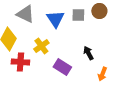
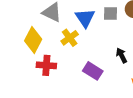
yellow cross: (41, 46) -> (70, 38), moved

